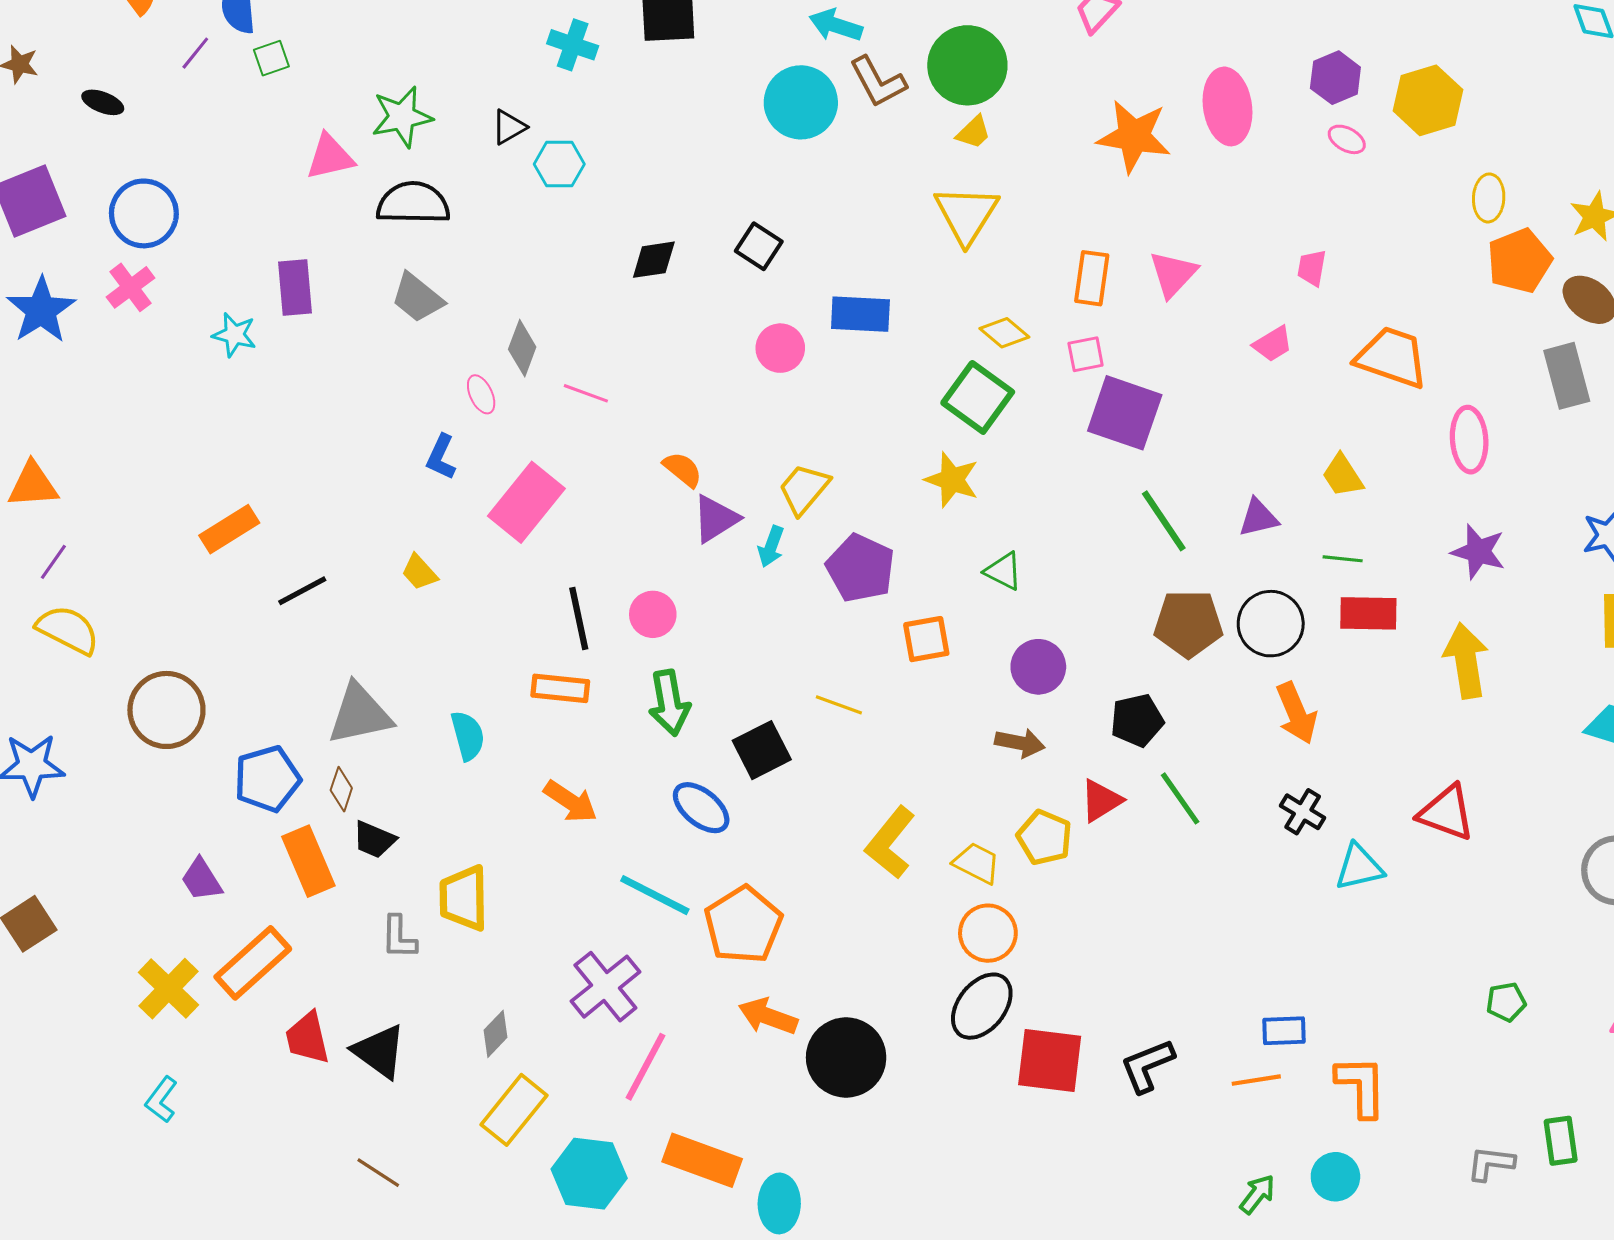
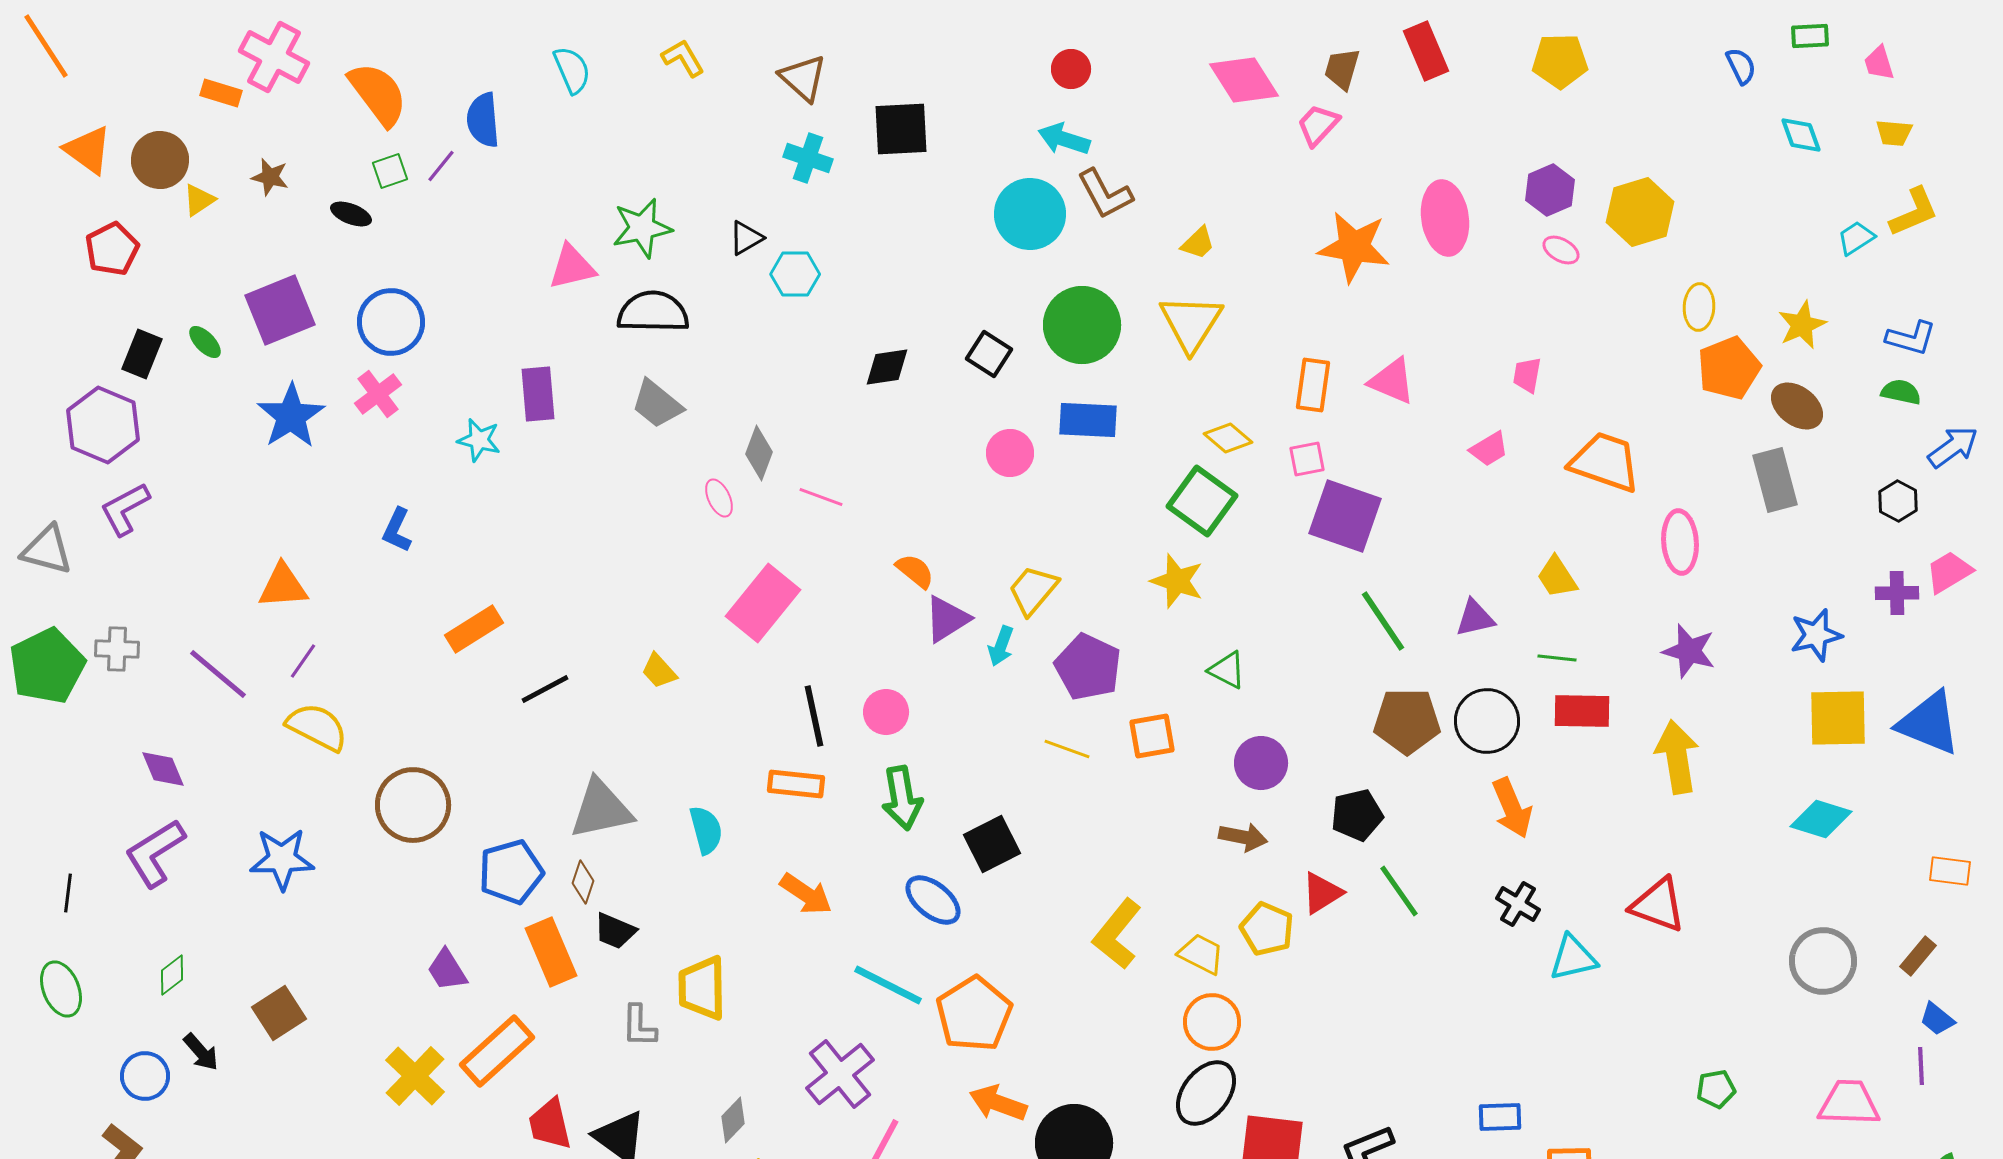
green square: (271, 58) -> (390, 171), moved
green circle: (967, 65) -> (1082, 325), moved
pink triangle: (1173, 274) -> (1392, 381), turned -50
blue L-shape: (441, 457) -> (397, 530), moved
yellow line: (839, 705) -> (1067, 749), moved

